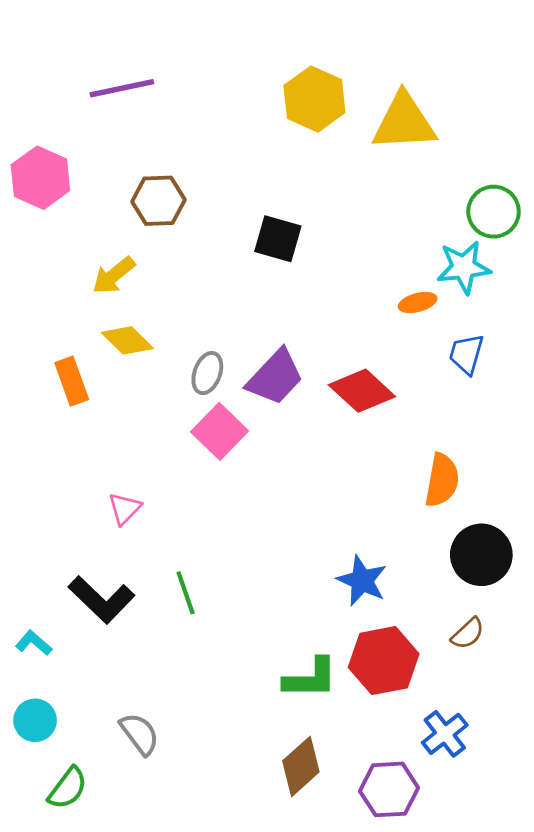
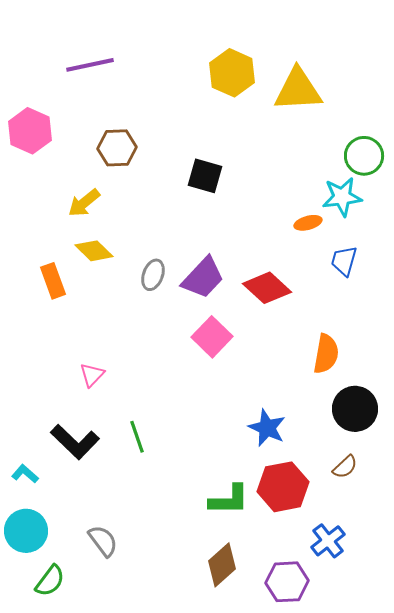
pink square: (220, 431) -> (212, 337), moved
cyan circle: (35, 720) -> (26, 531), size x1.4

